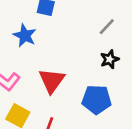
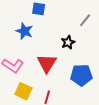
black star: (110, 59) -> (68, 42), moved

